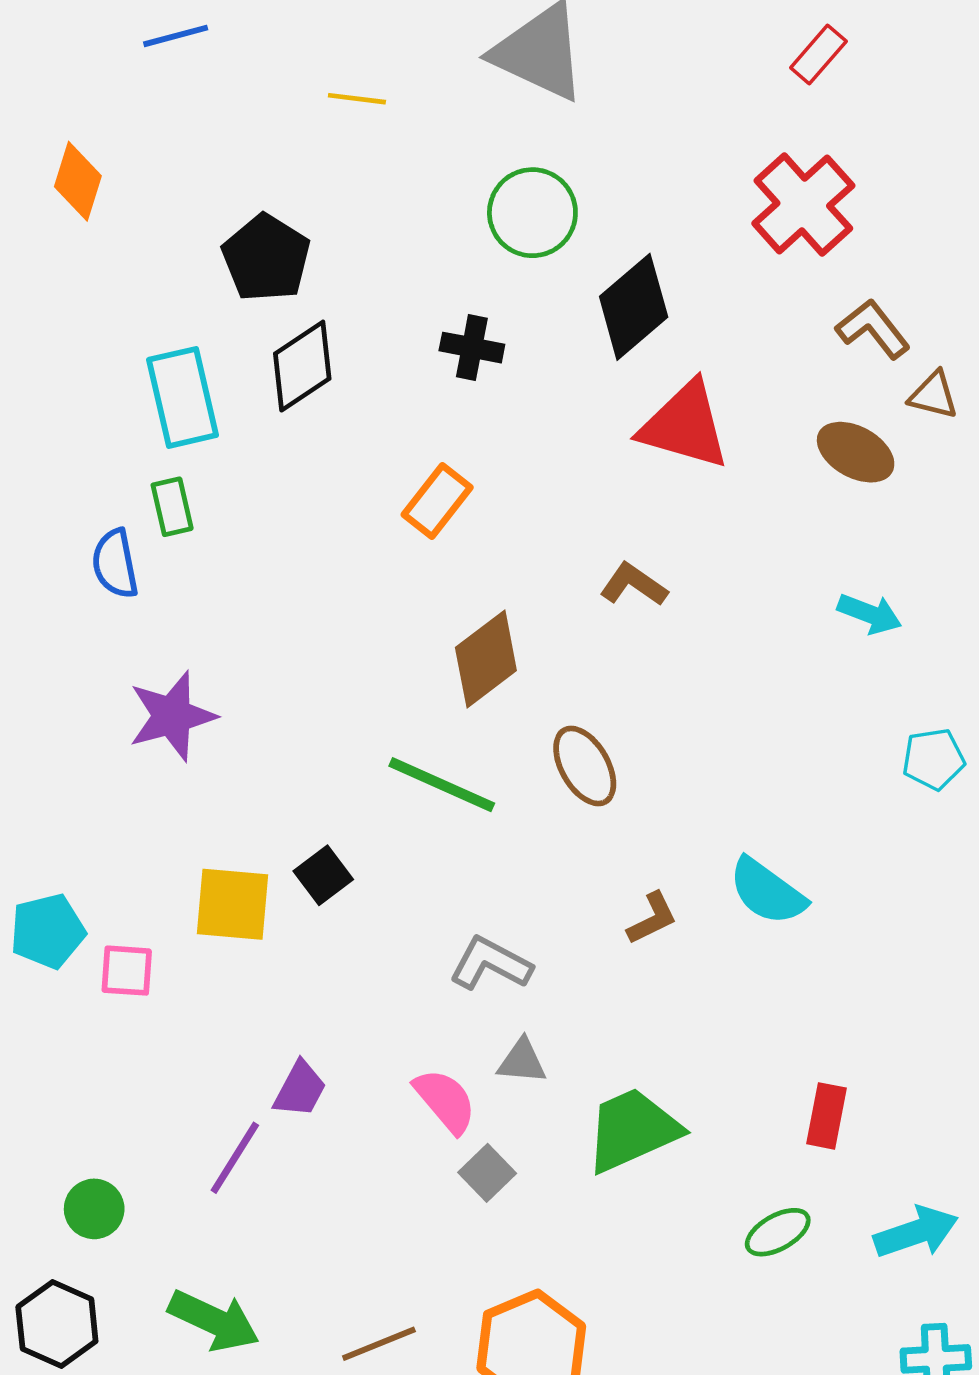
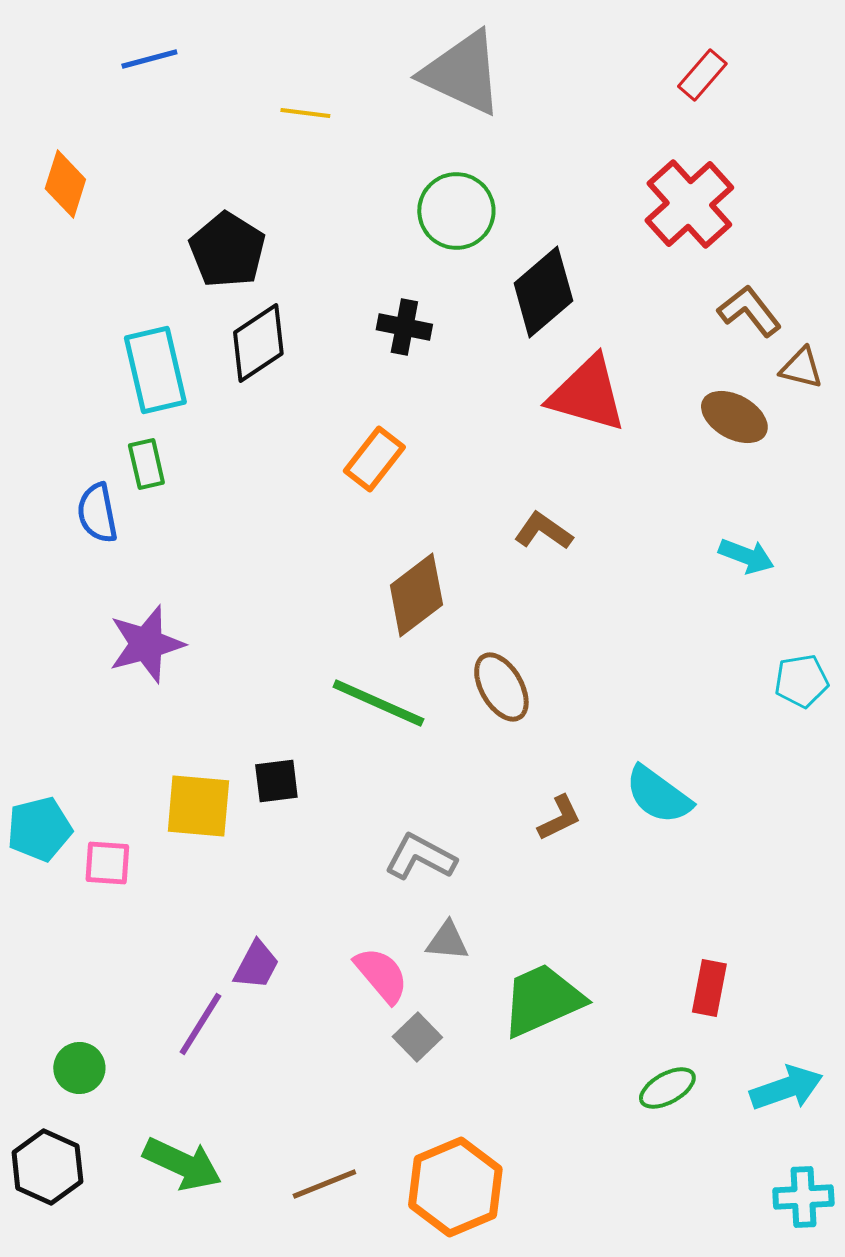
black square: (323, 875) -> (276, 781), turned 30

